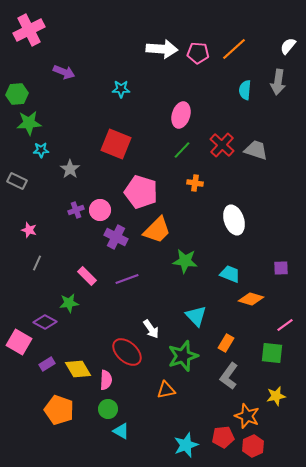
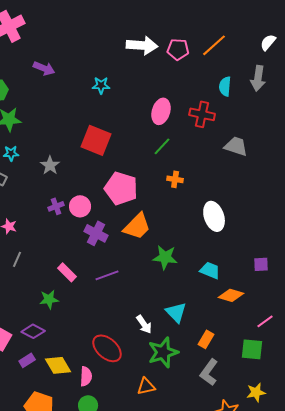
red cross: (222, 145) -> (202, 114), moved, turned -30
cyan star: (41, 150) -> (11, 153), moved
purple diamond: (45, 322) -> (33, 331), moved
white arrow: (151, 329) -> (144, 324), moved

